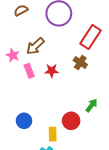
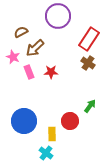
brown semicircle: (21, 10) -> (21, 32), moved
brown cross: (80, 63) -> (88, 63), moved
blue circle: (24, 121) -> (24, 121), size x1.6

